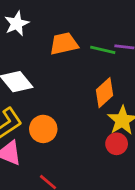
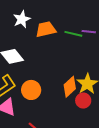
white star: (17, 24) -> (22, 19), moved
orange diamond: (104, 93) -> (70, 87), moved

